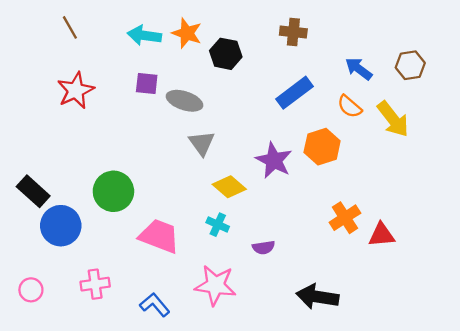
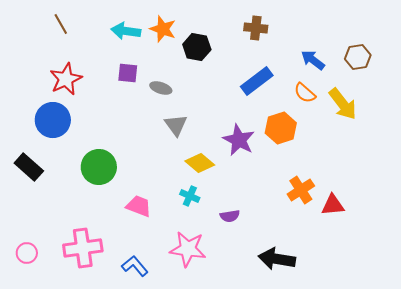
gray ellipse: (185, 101) -> (161, 88), size x0.7
blue circle: (61, 226) -> (53, 120), moved
pink trapezoid: (159, 236) -> (139, 206), size x0.7
pink cross: (95, 284) -> (83, 248), size x1.5

